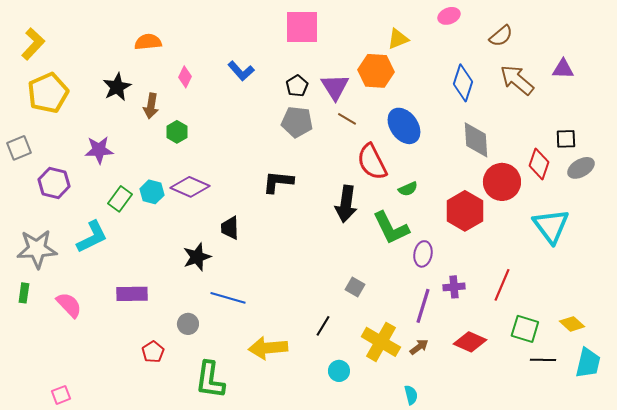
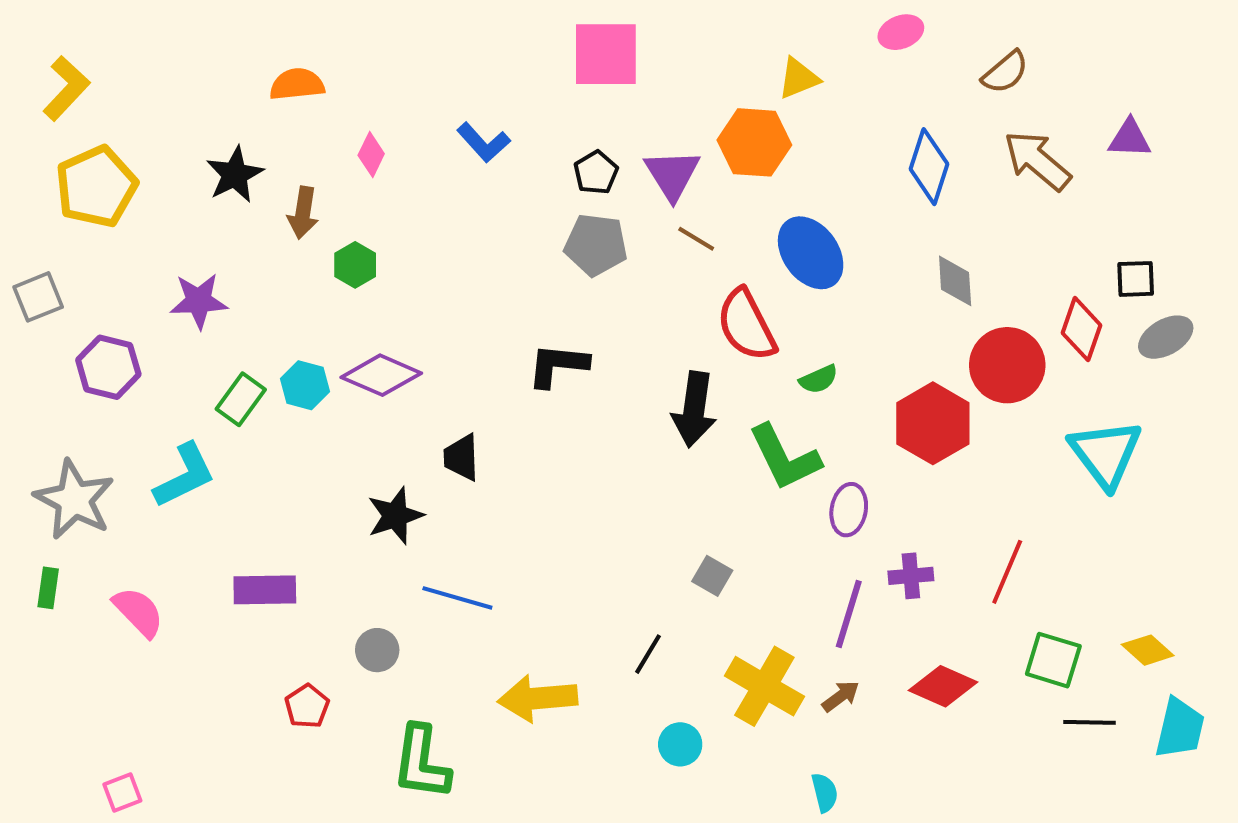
gray diamond: (476, 140) -> (955, 281), size x0.7
gray star: (37, 249) -> (74, 500), turned 30

